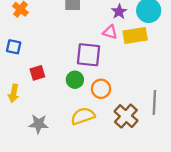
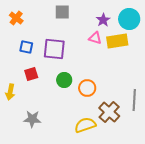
blue square: (14, 47) -> (26, 47), moved
purple square: (89, 55) -> (54, 49), moved
yellow semicircle: (83, 116) -> (85, 125), moved

